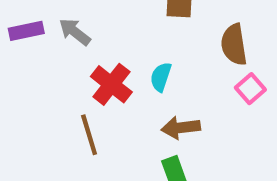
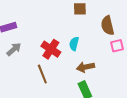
gray arrow: (75, 32) -> (14, 49), moved, turned 105
pink square: (250, 89) -> (117, 46), turned 32

